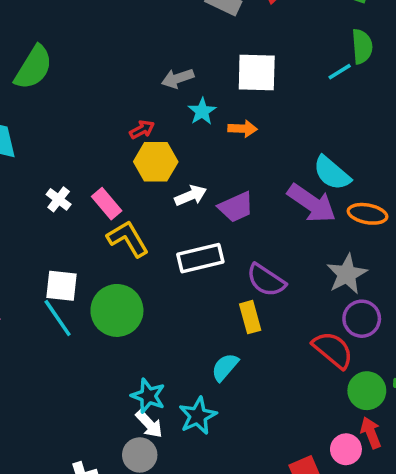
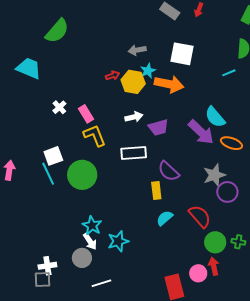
cyan line: (340, 72) -> (229, 73), moved
orange arrow: (243, 129) -> (169, 84), size x1.8
yellow hexagon: (156, 162) -> (133, 82), moved
white square: (62, 286) -> (53, 156), turned -36
purple circle: (362, 319) -> (227, 192), moved
cyan semicircle: (225, 367) -> (165, 218), moved

